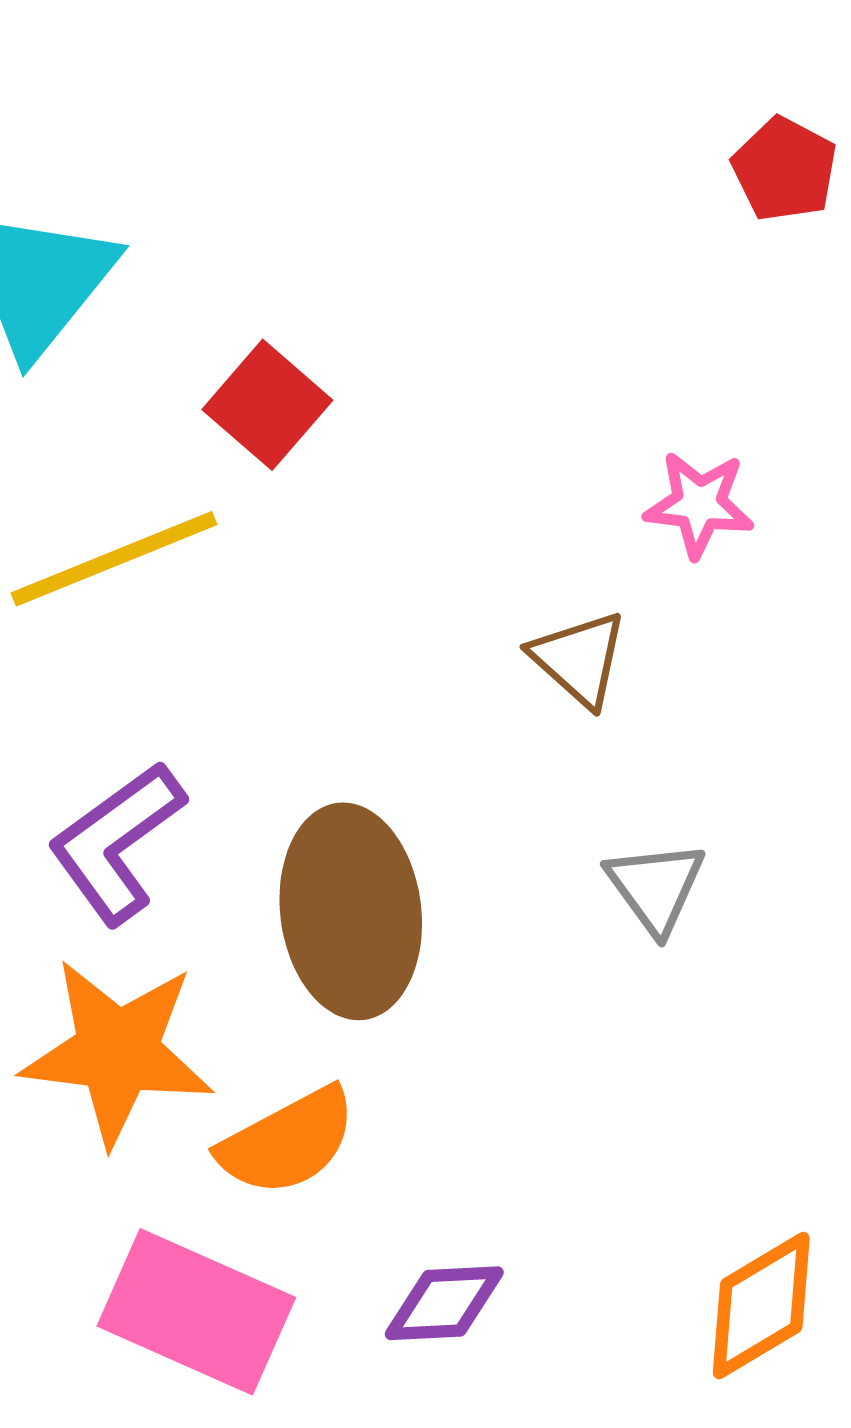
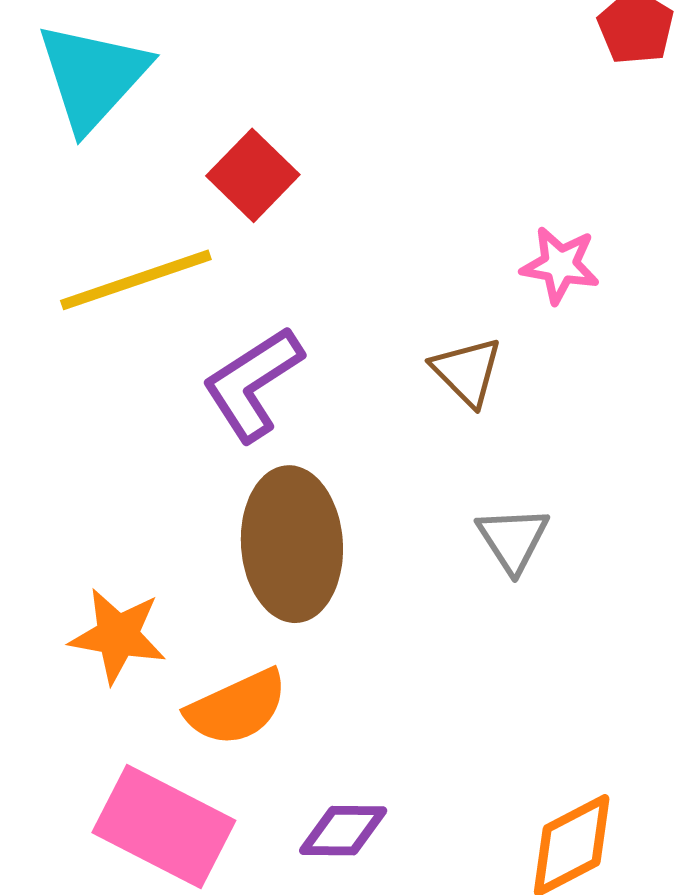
purple L-shape: (116, 843) -> (253, 384), moved
orange star: (117, 1052) -> (118, 636), size x0.7

